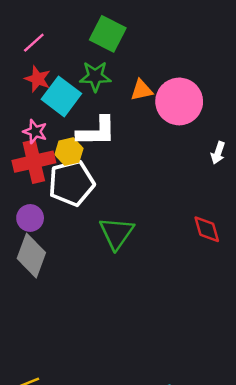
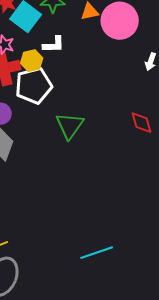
white L-shape: (96, 132) -> (54, 45), size x0.7

